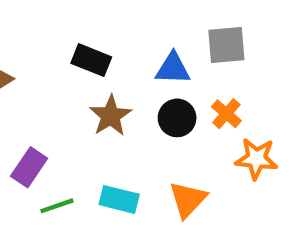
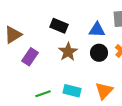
purple rectangle: (29, 167) -> (30, 57), moved

